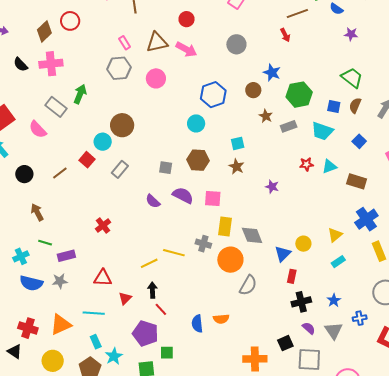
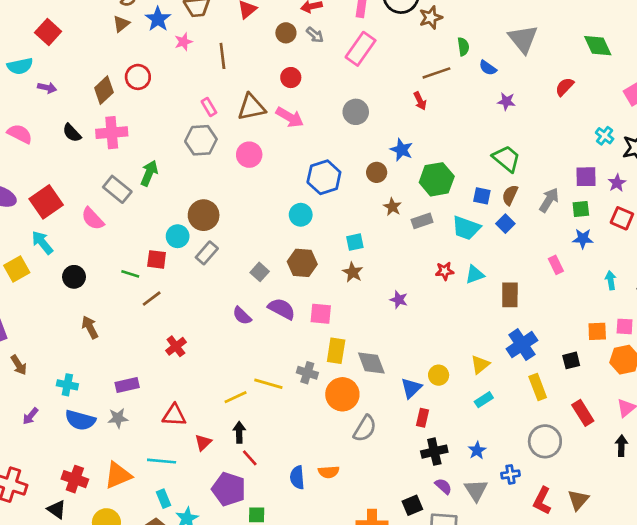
blue square: (359, 141) -> (505, 224), moved
red square: (87, 160) -> (157, 259), turned -35
gray square: (166, 168) -> (260, 272), turned 32
gray rectangle: (120, 169) -> (207, 253), moved
brown line: (60, 173) -> (152, 299), moved
brown rectangle: (357, 181) -> (510, 295), turned 72
green line: (45, 243) -> (130, 274), moved
cyan cross: (21, 256) -> (67, 385), turned 35

